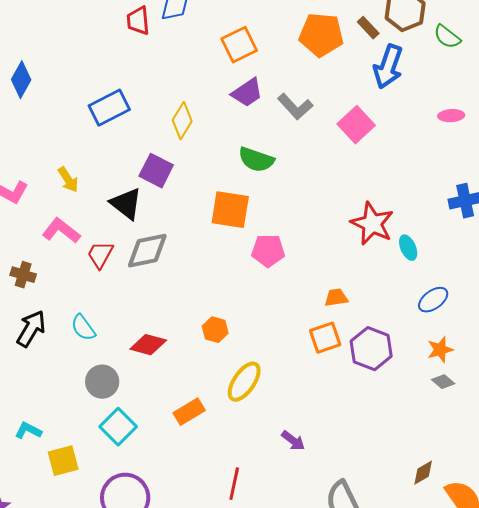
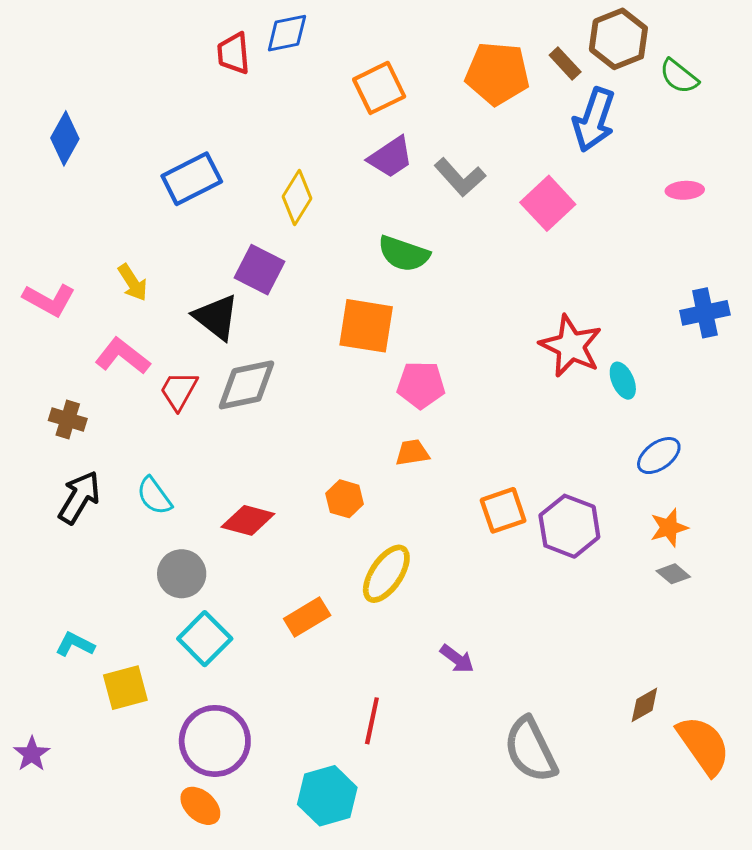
orange trapezoid: (336, 298) -> (412, 453), moved

